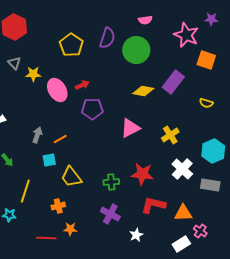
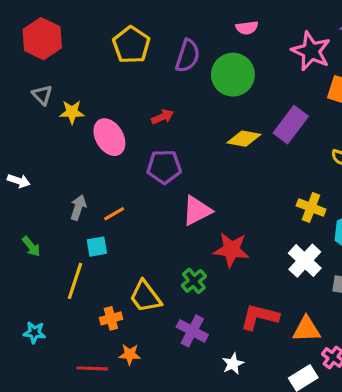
yellow pentagon: (71, 45) -> (131, 45), moved
red arrow: (82, 85) -> (163, 117), moved
pink triangle: (130, 128) -> (197, 211), moved
yellow cross: (170, 135) -> (311, 207), moved, turned -36
red star: (142, 174) -> (231, 250), moved
yellow trapezoid: (71, 177) -> (145, 297), moved
green cross: (111, 182) -> (194, 281), turned -35
yellow line: (25, 191) -> (75, 281), moved

